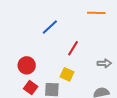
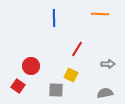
blue line: (50, 27) -> (54, 18), moved, turned -48
red square: (31, 88) -> (18, 86), moved

